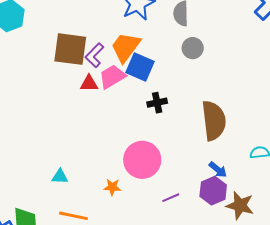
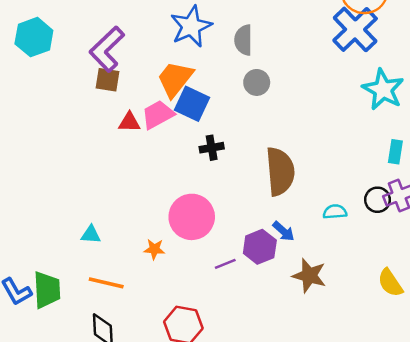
brown square: (70, 49) -> (107, 80), size x0.6
purple L-shape: (95, 55) -> (107, 49), moved, size x1.5
purple hexagon: (213, 191) -> (260, 247), moved

